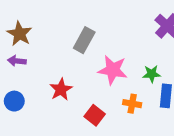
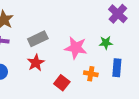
gray rectangle: (84, 40) -> (38, 39), moved, turned 36
green star: (152, 74) -> (106, 43), moved

